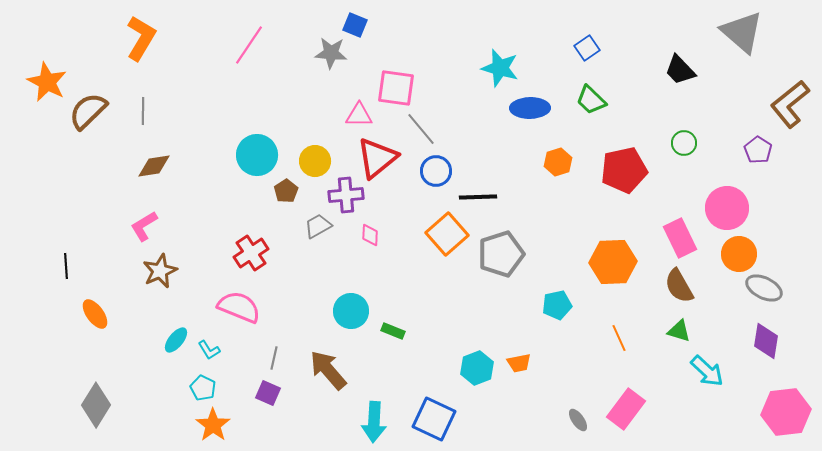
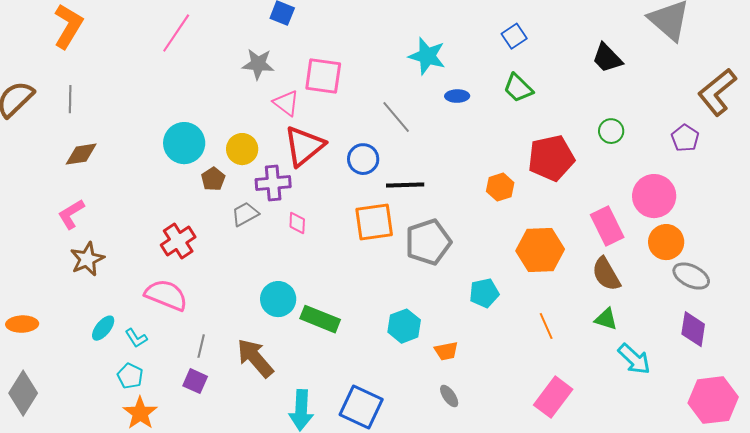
gray star: (331, 53) -> (258, 64), moved
blue ellipse: (530, 108) -> (457, 96), size x0.6
pink triangle: (359, 115) -> (286, 103), turned 36
gray line: (421, 129) -> (396, 117), moved
orange hexagon: (558, 162) -> (500, 187), moved
orange square: (447, 234) -> (374, 222), turned 33
orange ellipse: (95, 314) -> (22, 324), moved, turned -56
green rectangle: (393, 331) -> (320, 319), size x1.6
cyan hexagon: (477, 368) -> (404, 326), moved
gray ellipse: (578, 420) -> (449, 396), moved

